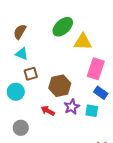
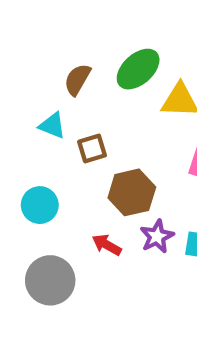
brown semicircle: (20, 32) -> (77, 80), moved
brown square: (31, 74) -> (92, 149), moved
gray circle: (21, 128) -> (50, 280), size x1.5

